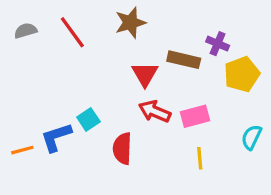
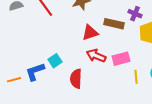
red triangle: (145, 74) -> (90, 33), turned 42
yellow line: (200, 158) -> (136, 77), moved

